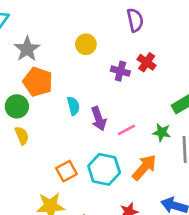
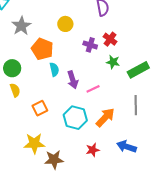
orange pentagon: (38, 82) -> (42, 49), moved
green star: (162, 132) -> (113, 62), moved
orange square: (66, 171) -> (40, 108), moved

